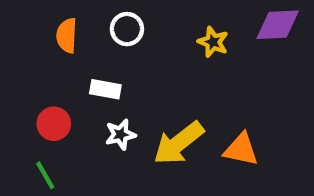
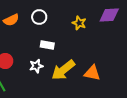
orange semicircle: (67, 35) -> (11, 20), turned -119
white rectangle: (105, 89) -> (47, 45), moved

